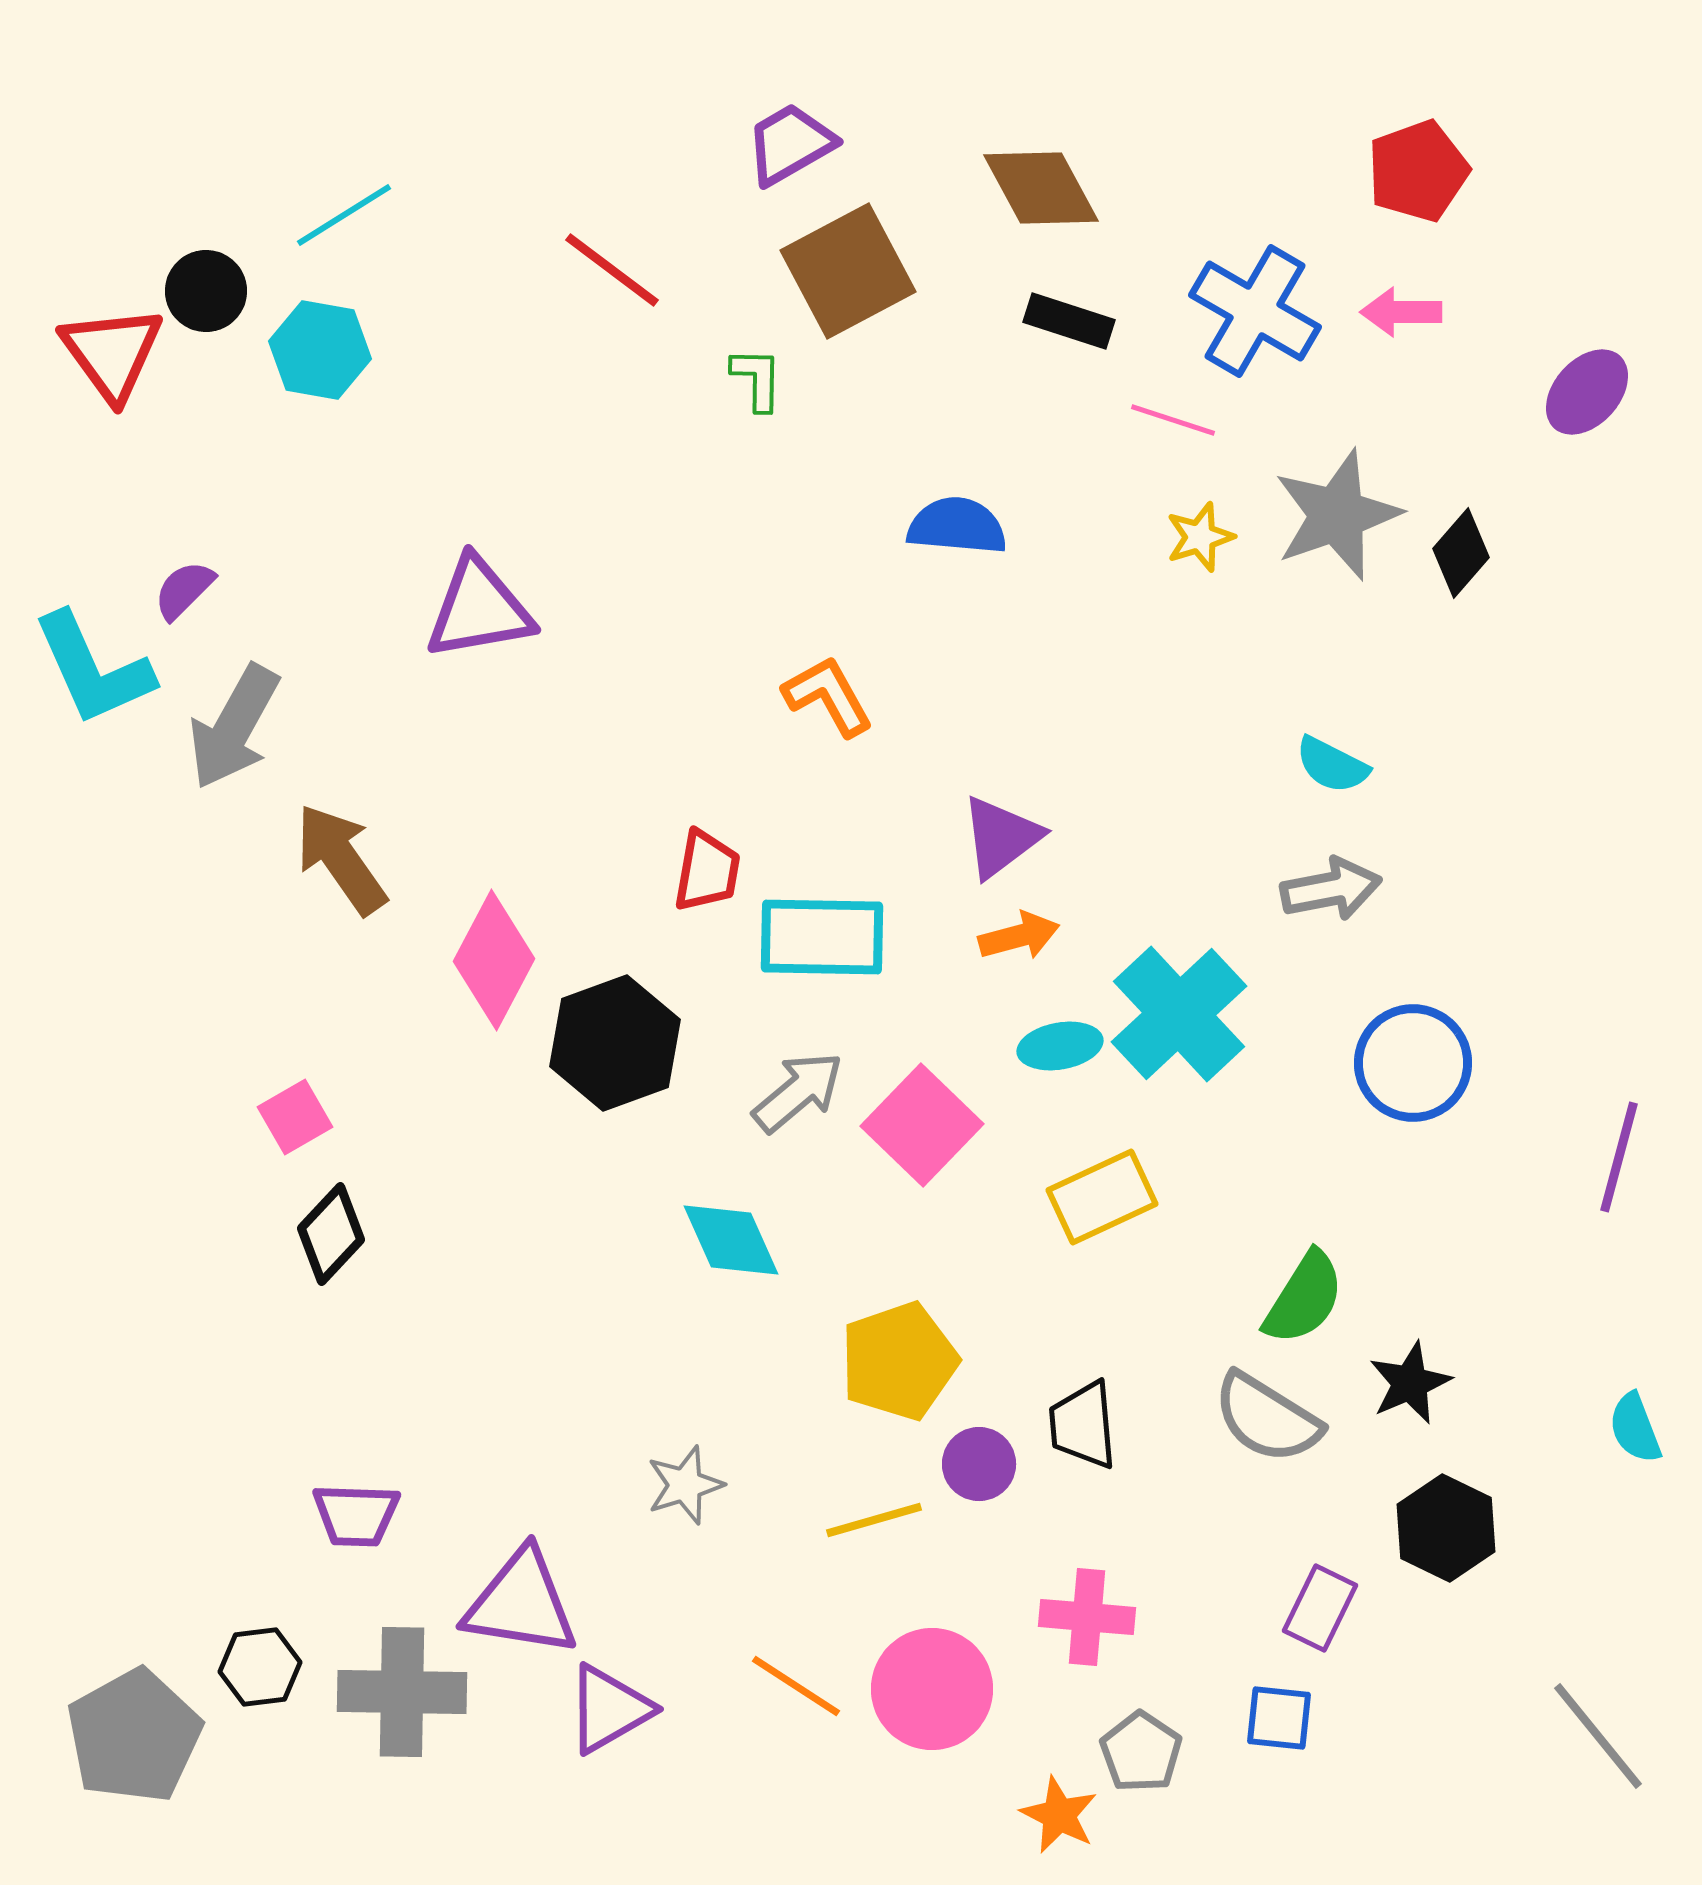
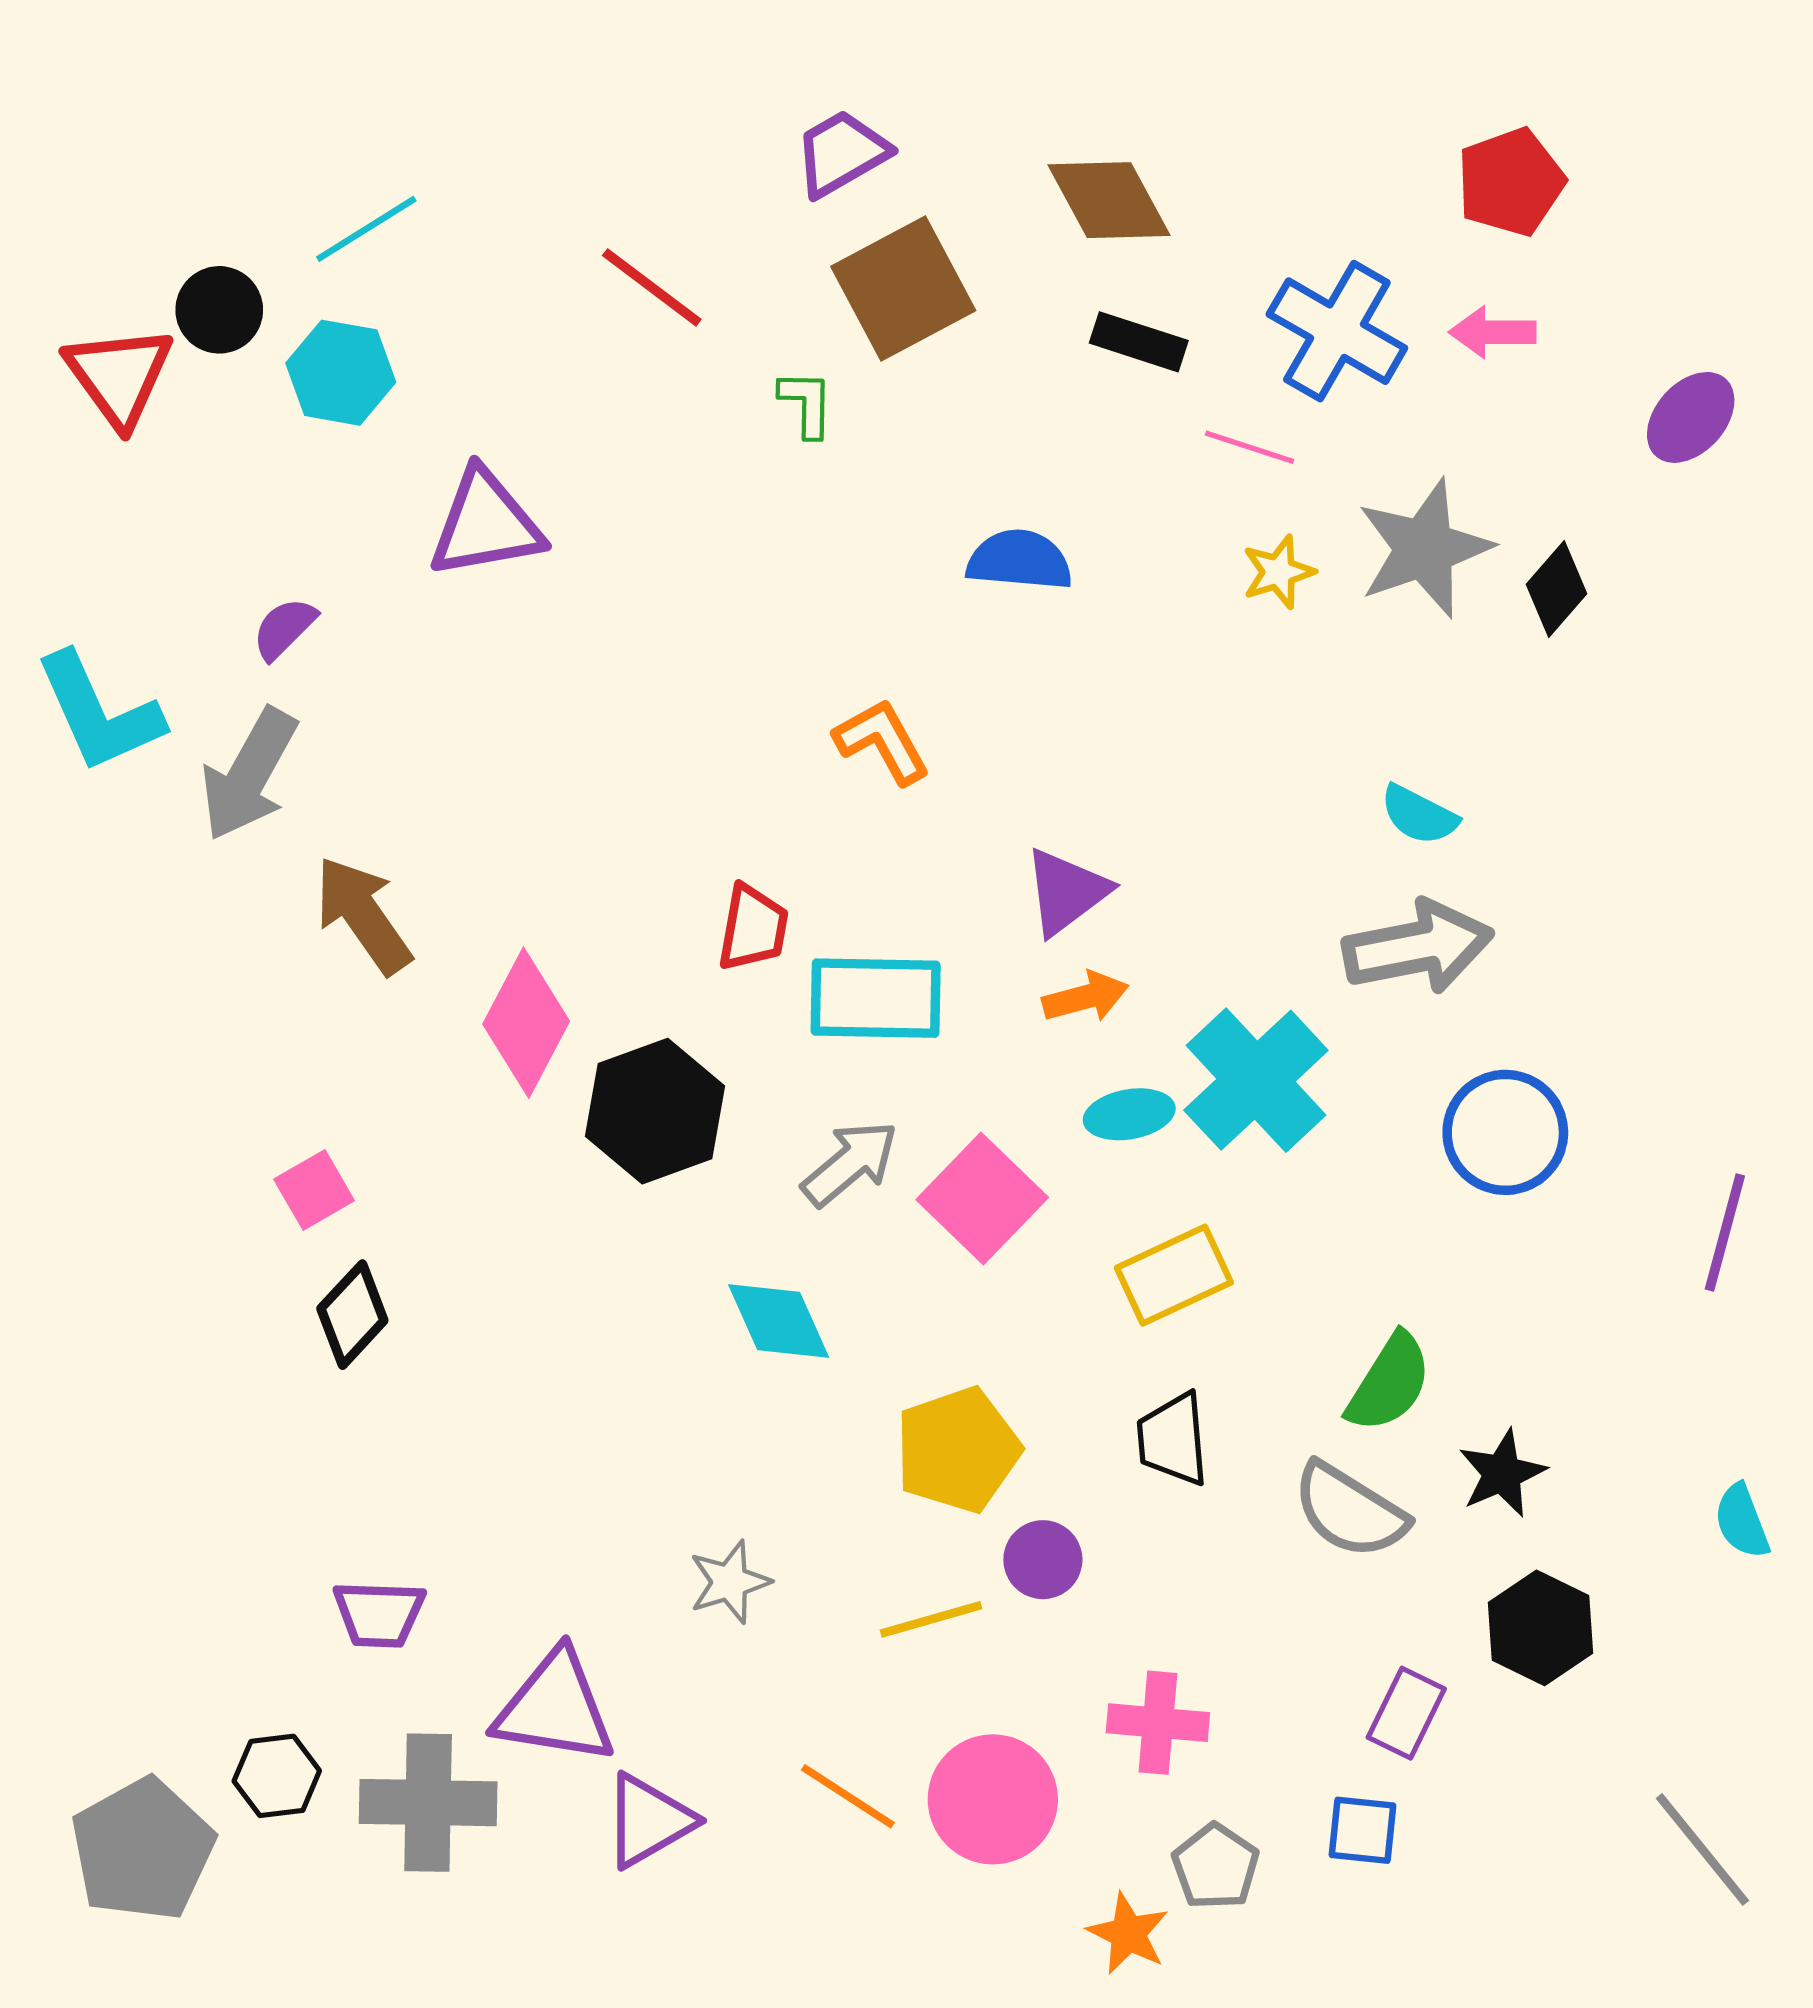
purple semicircle: (184, 590) -> (284, 628), moved
purple triangle: (479, 609) -> (486, 524), moved
gray arrow: (1331, 889) -> (1418, 947), size x1.4
black trapezoid: (1083, 1425) -> (1173, 1439), moved

